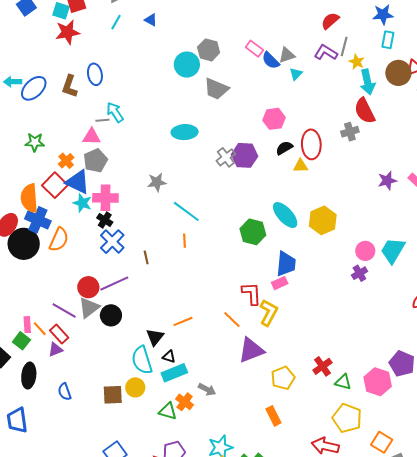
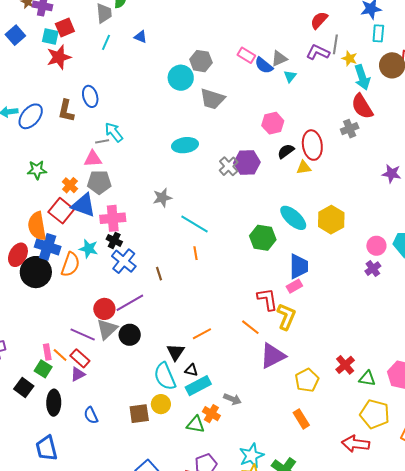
gray pentagon: (96, 161) -> (99, 182), turned 30
purple star: (387, 181) -> (392, 174), turned 30
cyan star: (82, 203) -> (89, 249), moved

